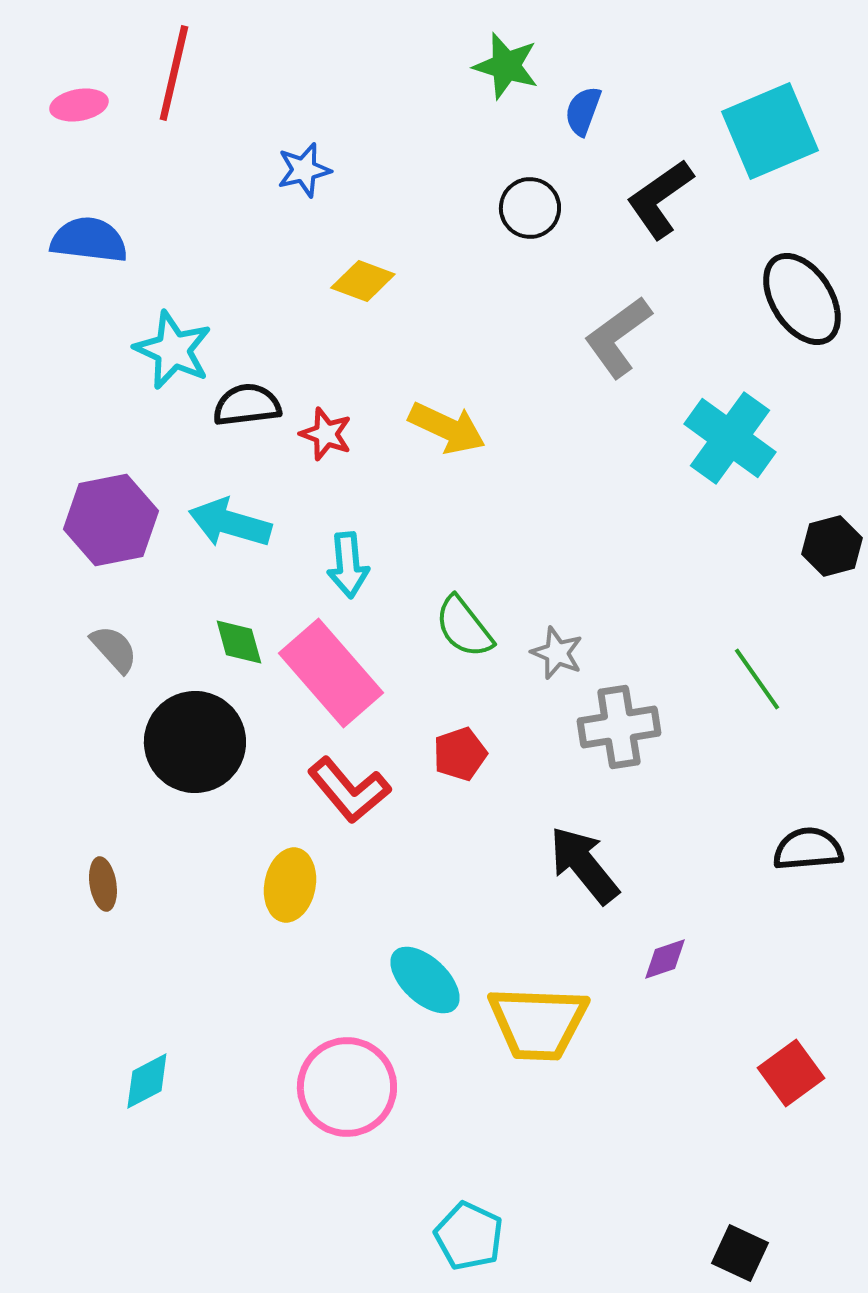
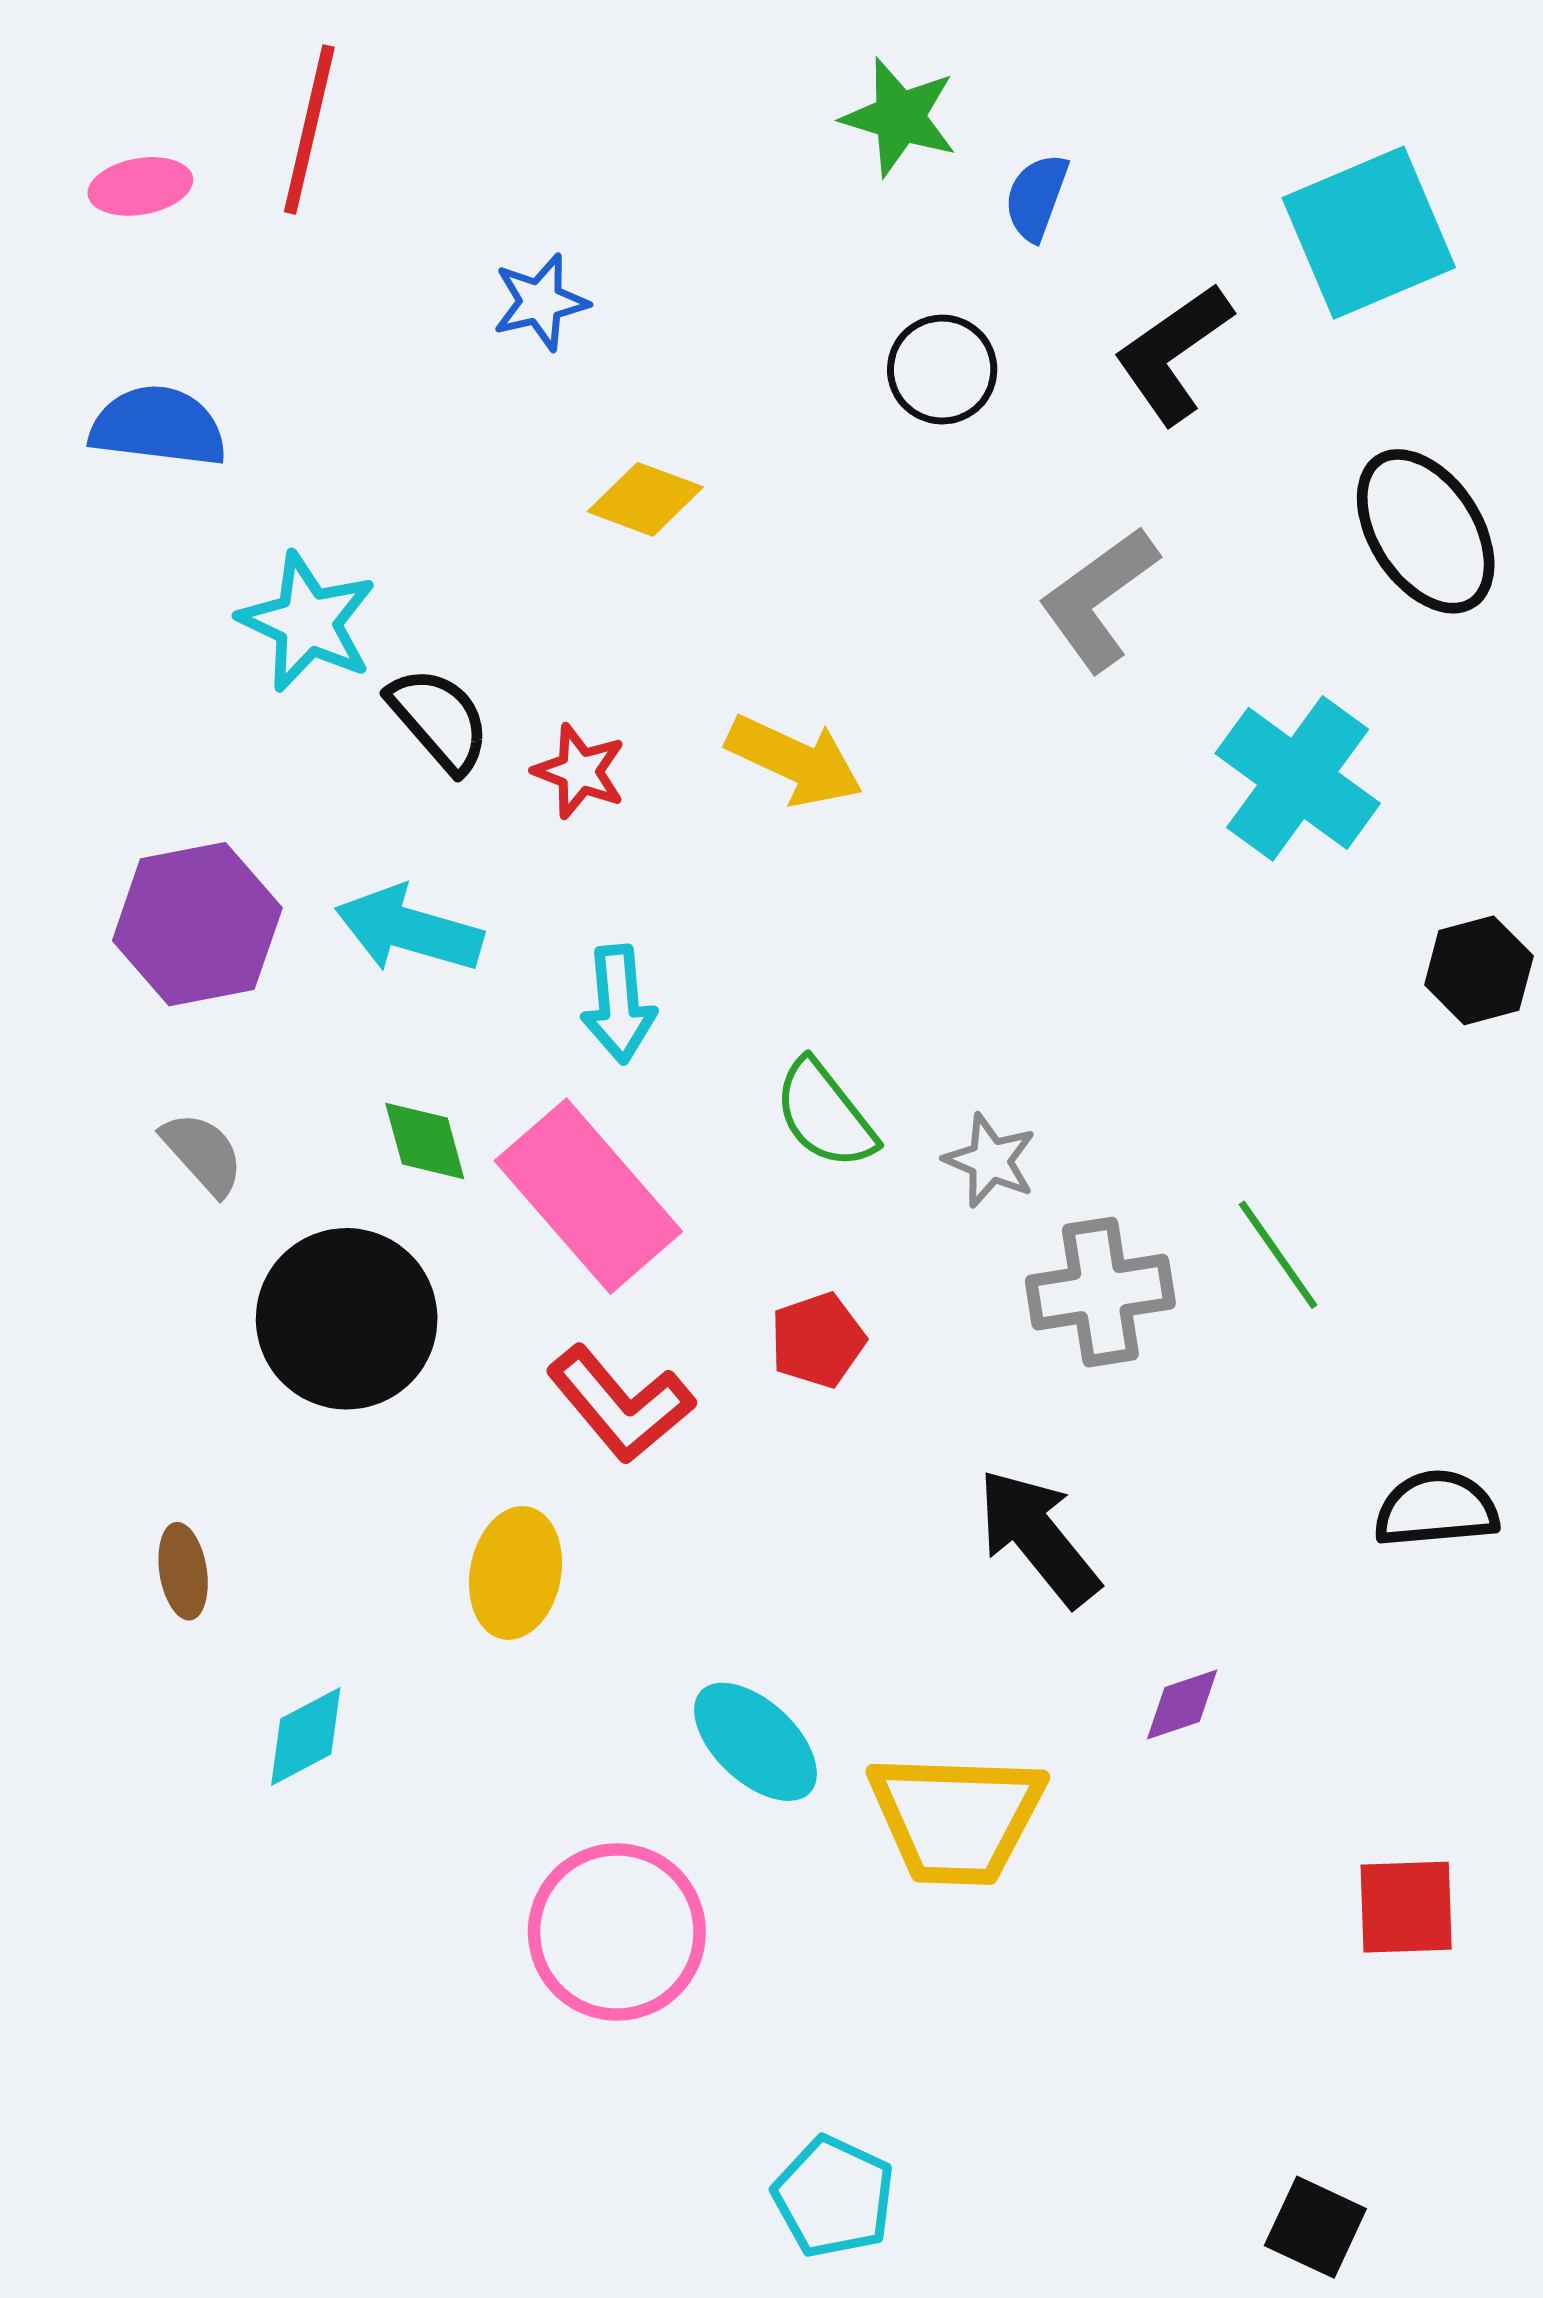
black semicircle: (247, 405) -> (439, 720), turned 56
green line: (757, 679) -> (1278, 1255), moved
red square: (791, 1073) -> (1406, 1907), turned 34
cyan diamond: (147, 1081) -> (306, 1736), moved

